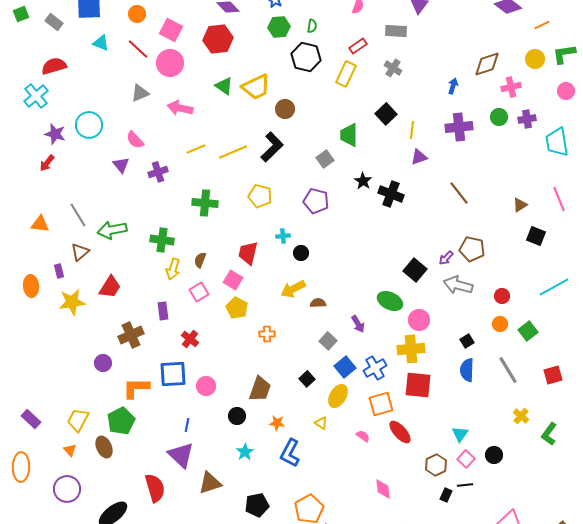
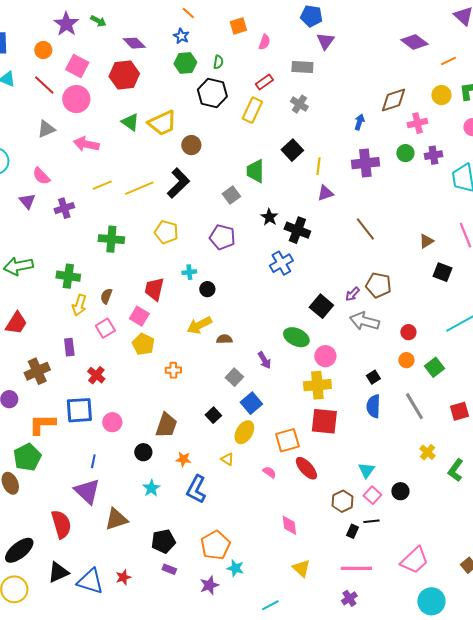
blue cross: (375, 368) -> (281, 263), moved

